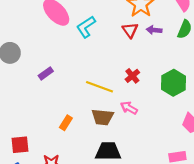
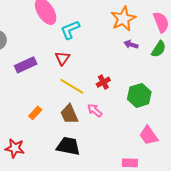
red triangle: (130, 30) -> (62, 58), moved
purple rectangle: (46, 73) -> (26, 65), size x1.5
brown trapezoid: (103, 117) -> (69, 114), turned 50

